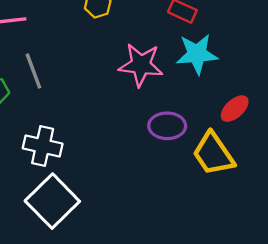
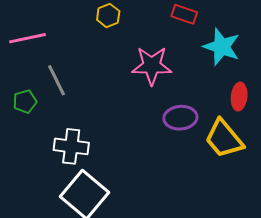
cyan star: (197, 54) -> (222, 47), moved, turned 30
red ellipse: (235, 109) -> (239, 97), turned -36

